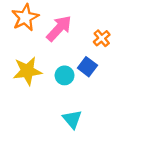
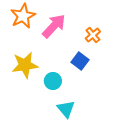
cyan circle: (65, 75) -> (53, 81), moved

